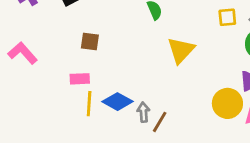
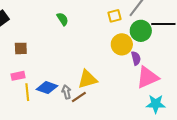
yellow triangle: (181, 50) -> (87, 79), moved, turned 40
yellow circle: (227, 103) -> (122, 44), moved
brown line: (160, 122) -> (79, 97), turned 35

